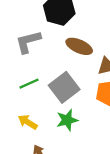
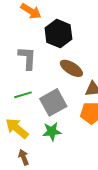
gray L-shape: (28, 42) -> (27, 58), turned 100
yellow arrow: (28, 122) -> (17, 128), size x1.4

